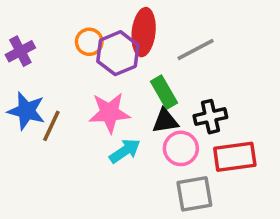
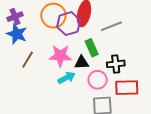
orange circle: (89, 42) -> (53, 16), size x1.6
blue star: (26, 111) -> (17, 34), moved
black triangle: (165, 121) -> (82, 63), moved

